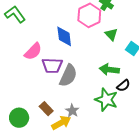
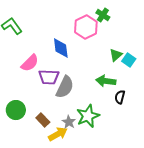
green triangle: (111, 34) -> (116, 55), moved, turned 32
black semicircle: (123, 86) -> (120, 97), turned 144
green star: (106, 100) -> (88, 116), moved, turned 30
green circle: (19, 118) -> (16, 110), moved

